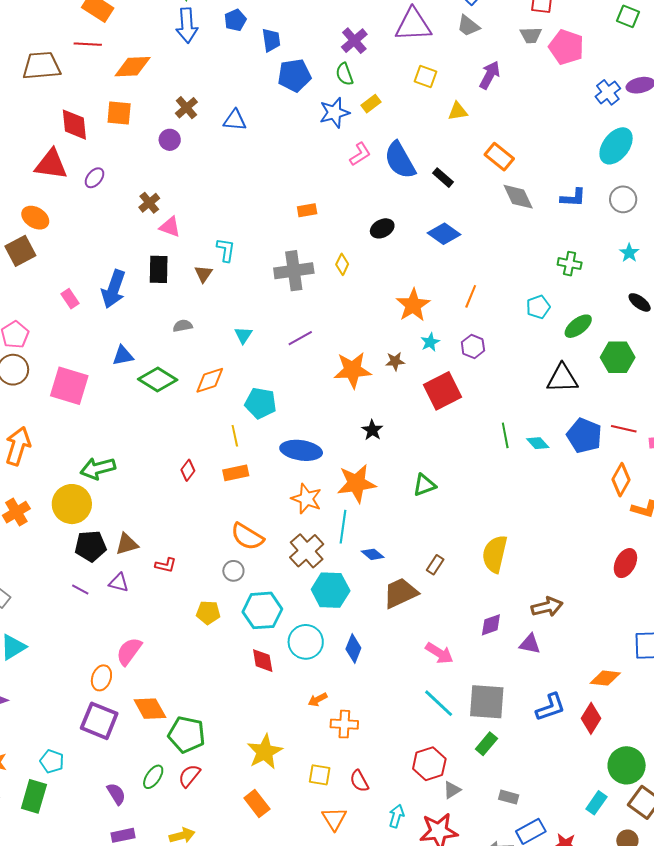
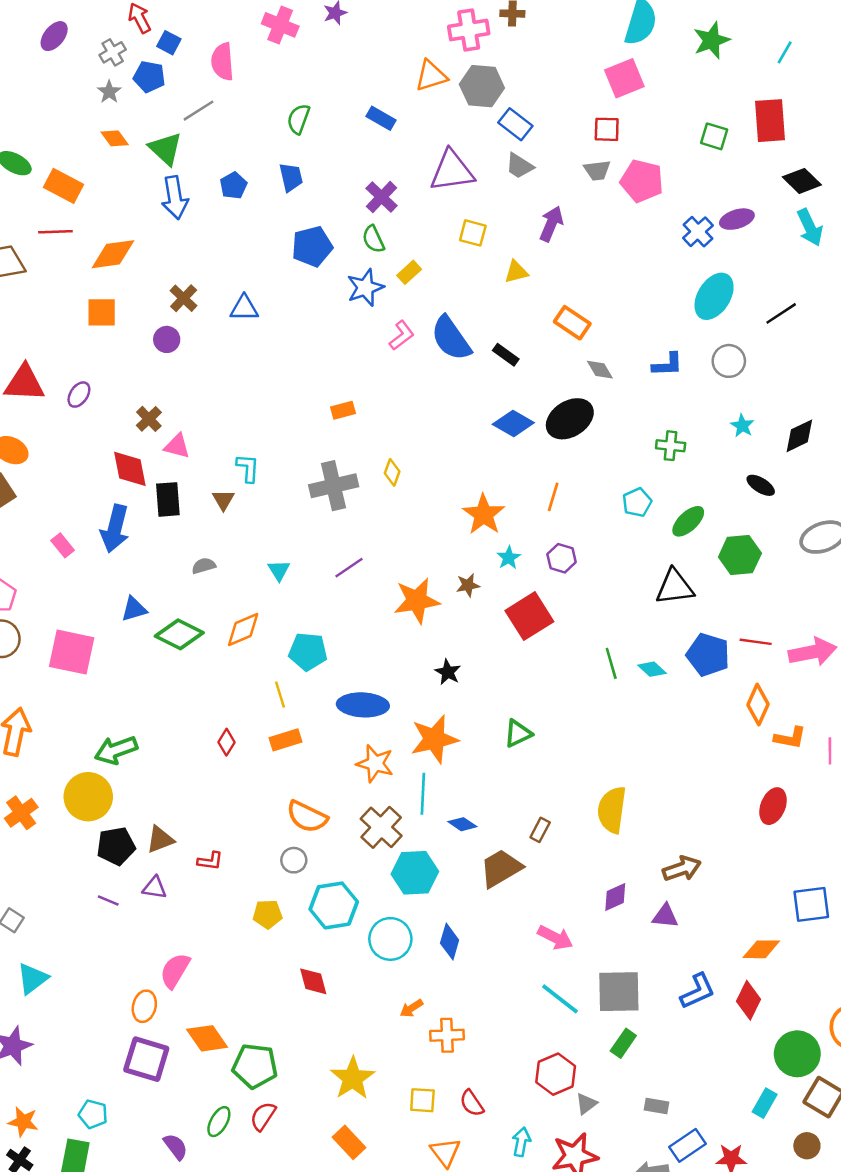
blue trapezoid: (271, 40) -> (291, 177), moved
red diamond: (74, 125) -> (130, 469), moved
gray diamond: (518, 197) -> (600, 370), size x0.7
black ellipse: (382, 228) -> (570, 419), moved, size x1.6
red diamond: (263, 661) -> (313, 981), moved

